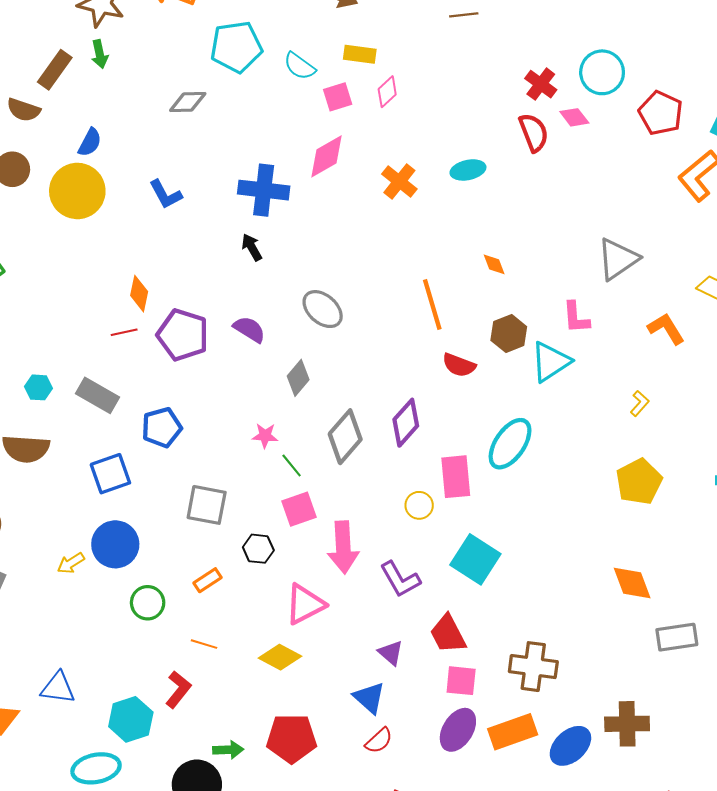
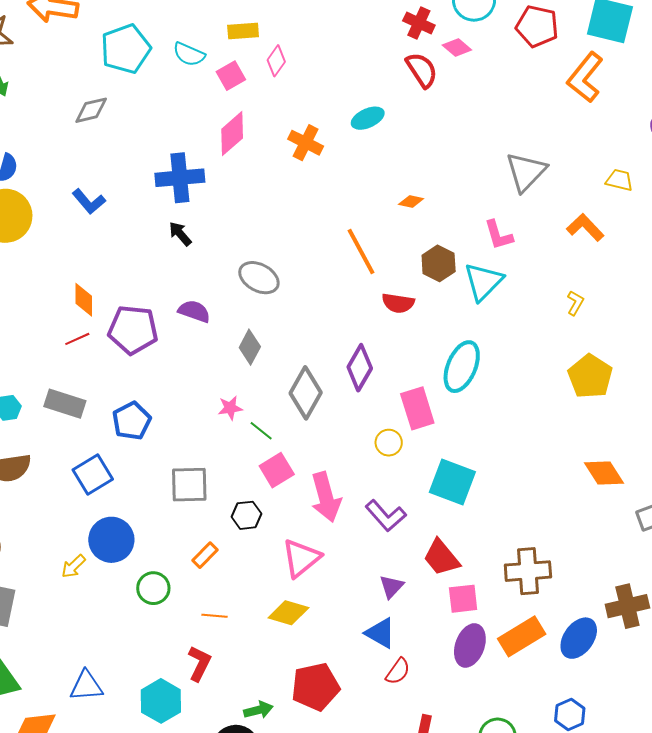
orange diamond: (494, 264) -> (411, 201), turned -45
purple triangle: (391, 653) -> (391, 587), turned 44

